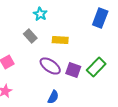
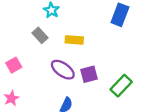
green rectangle: (96, 67) -> (121, 86), moved
purple square: (73, 70) -> (89, 74), turned -35

